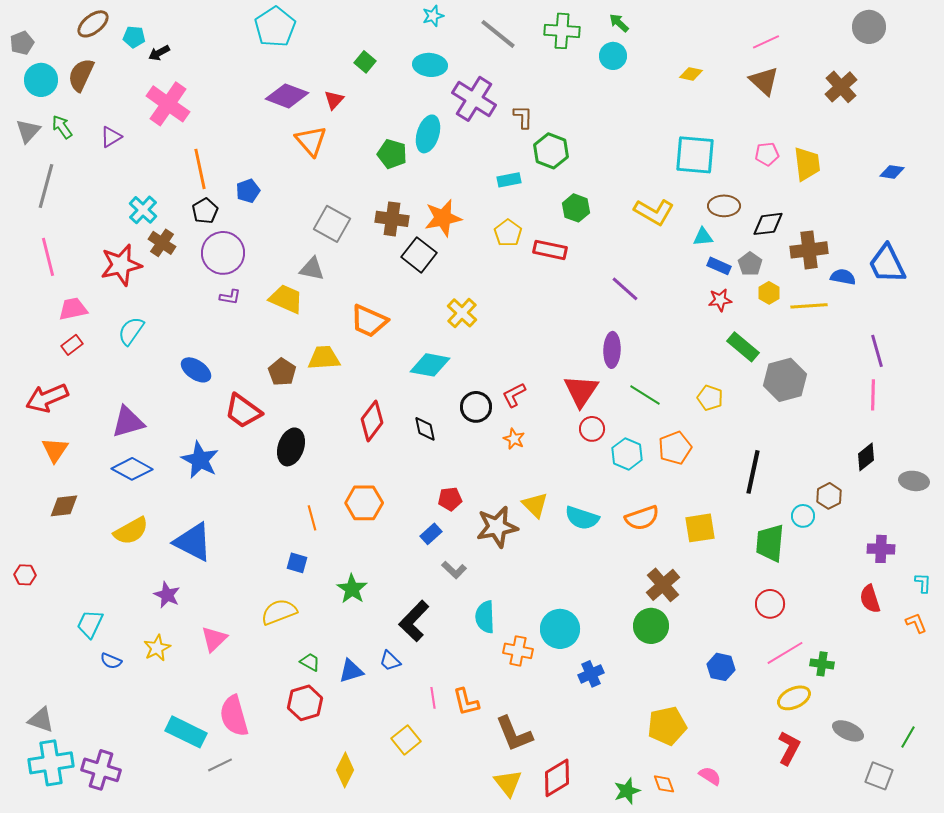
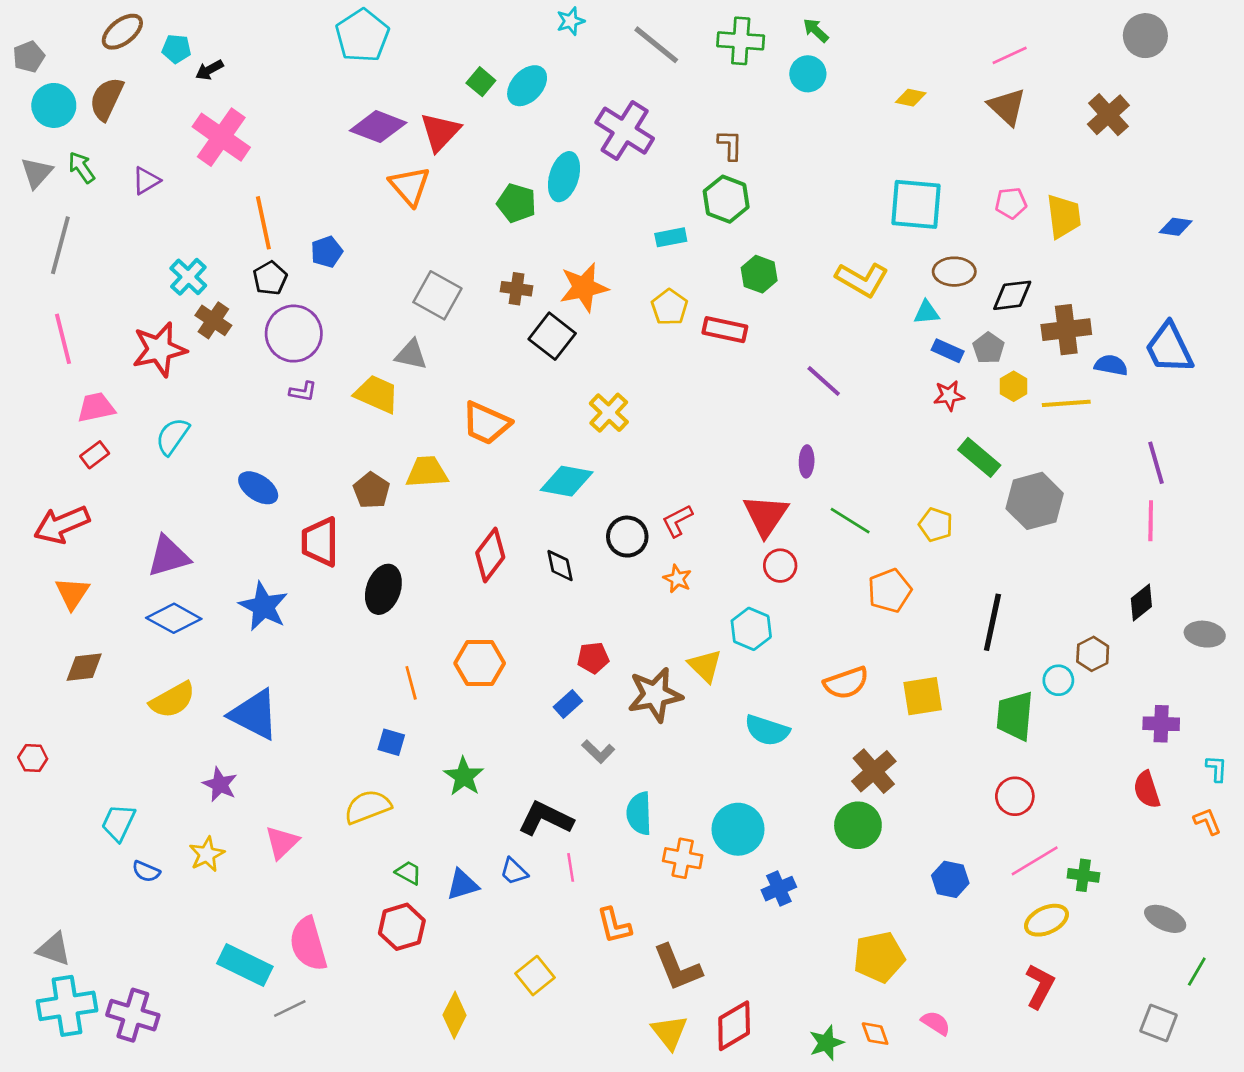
cyan ellipse: (430, 65) -> (527, 86), moved, turned -52
red triangle: (334, 100) -> (440, 132), size x1.6
brown L-shape: (523, 117) -> (730, 145), moved
brown cross: (392, 219) -> (517, 289), size x0.7
purple ellipse: (612, 350) -> (807, 461), size x0.7
red trapezoid: (243, 411) -> (320, 542), turned 54
cyan hexagon: (627, 454) -> (751, 629), moved
cyan semicircle: (582, 518) -> (767, 730), moved
black L-shape: (414, 621) -> (546, 819), turned 72
pink line: (433, 698) -> (571, 867), moved
gray ellipse: (848, 731) -> (1165, 919), moved

